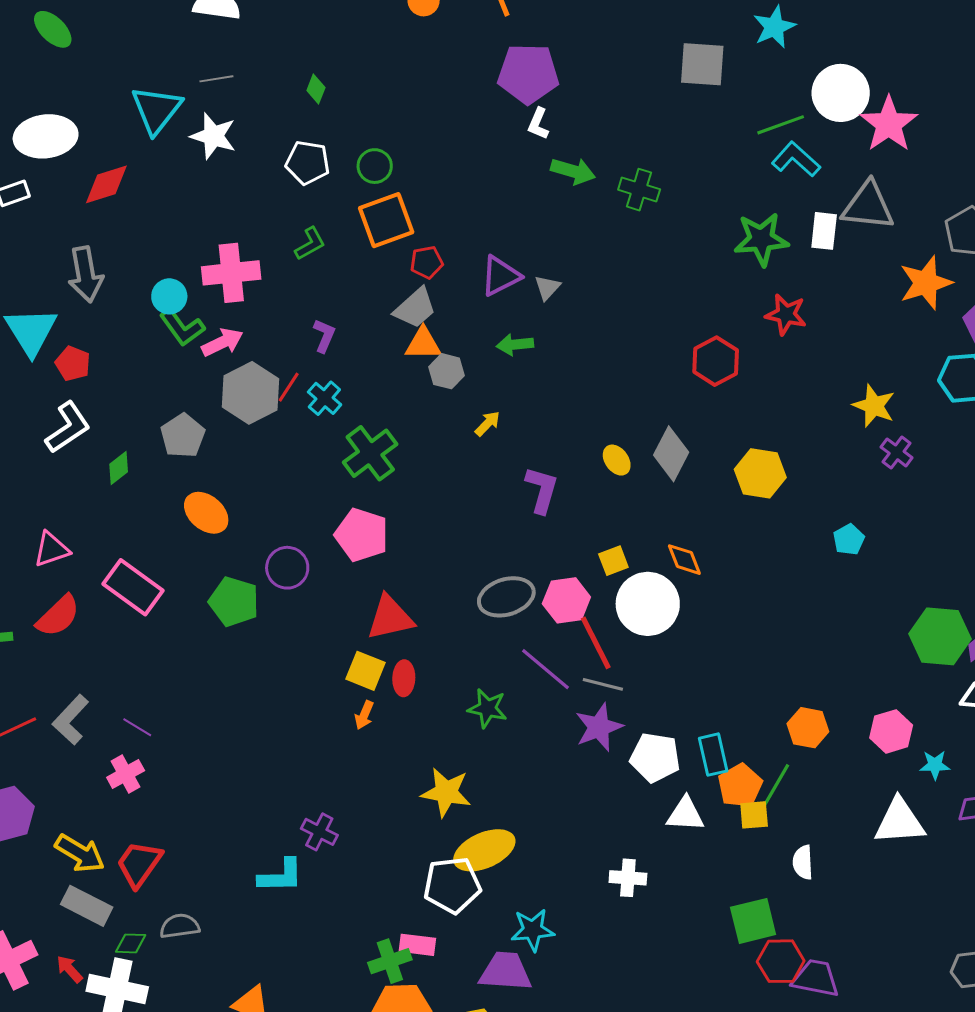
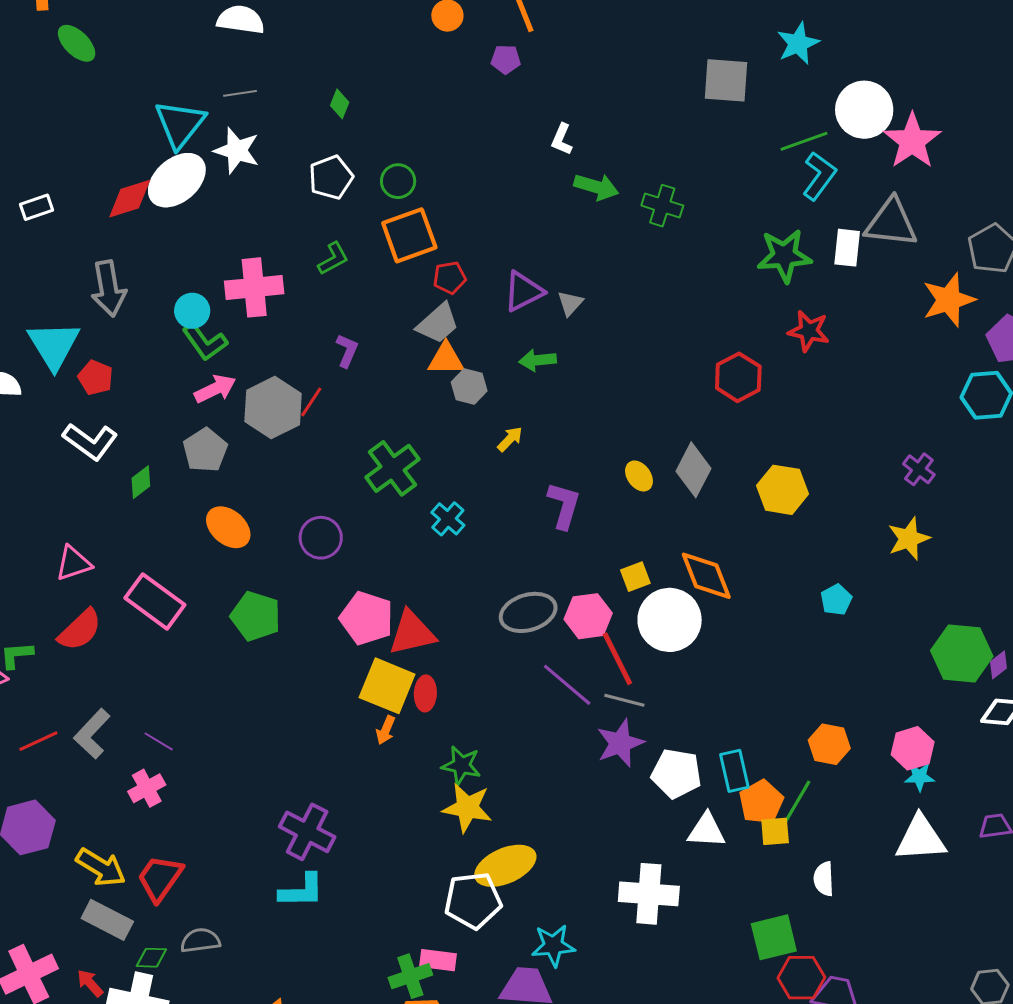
purple pentagon: (528, 74) -> (506, 59), moved, size x0.5
white ellipse: (46, 136) -> (177, 180), moved, turned -34
cyan L-shape: (796, 159) -> (819, 176), turned 84
white pentagon: (308, 163) -> (331, 177), turned -30
pink arrow: (222, 342) -> (215, 389), moved
cyan cross: (324, 398) -> (448, 519), moved
yellow star: (874, 406) -> (909, 539), moved, turned 30
white L-shape: (68, 427) -> (90, 441), turned 70
pink pentagon: (362, 535) -> (367, 618), moved
cyan pentagon: (849, 540) -> (836, 600), moved
orange diamond: (684, 560) -> (706, 576), size x1.5
purple circle: (287, 568) -> (321, 538), moved
yellow square: (365, 671) -> (387, 686), size x1.4
green star: (487, 708) -> (461, 765), moved
cyan star: (935, 765) -> (920, 777), moved
purple cross: (319, 832) -> (307, 832), moved, size x1.5
white cross: (628, 878) -> (649, 894), size x1.6

